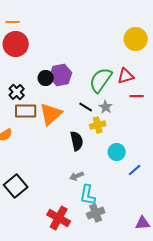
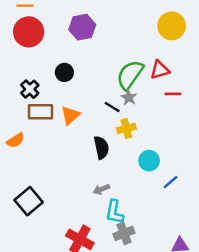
purple hexagon: (61, 75) -> (82, 27), moved
gray star: (106, 107) -> (129, 97), moved
orange triangle: (51, 114) -> (70, 115), size x0.7

